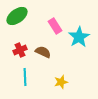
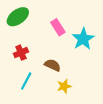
brown semicircle: (43, 52) -> (53, 65), moved
cyan line: (25, 77) -> (26, 81), turned 30

